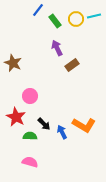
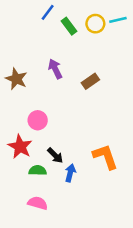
purple arrow: (57, 48) -> (55, 69), moved
orange L-shape: (84, 125) -> (105, 157), turned -140
blue arrow: (62, 132) -> (70, 173), moved, turned 40

